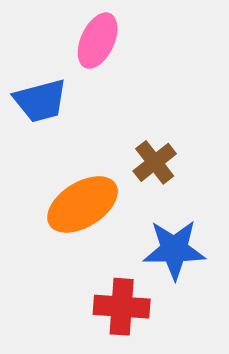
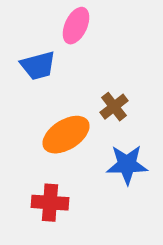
red cross: (122, 307) -> (50, 203), moved

